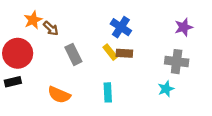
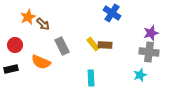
blue cross: (121, 27) -> (112, 13), moved
purple star: (184, 27) -> (151, 33), moved
red circle: (18, 53) -> (15, 45), size x0.6
orange semicircle: (59, 95) -> (41, 62), moved

